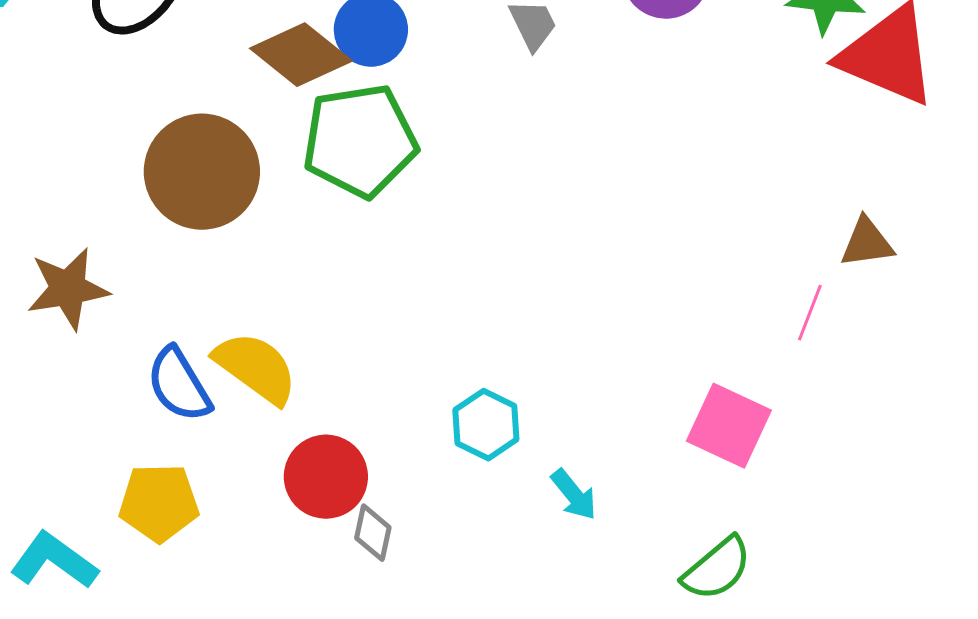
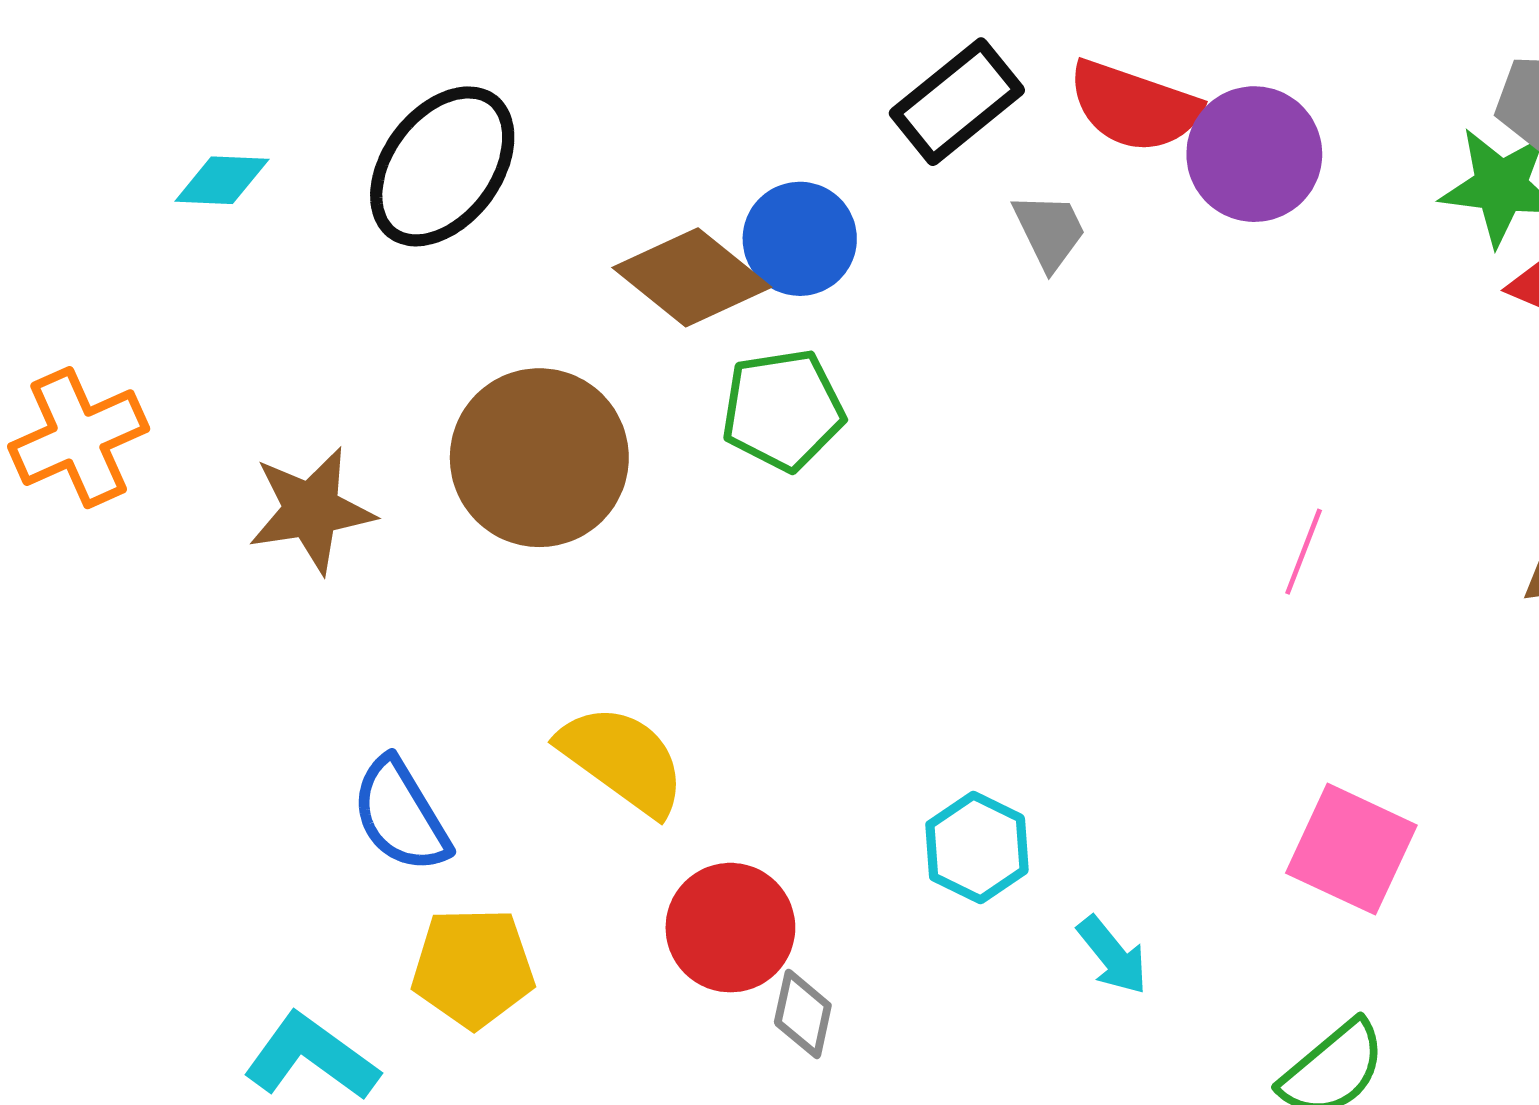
green pentagon: (360, 141) -> (783, 410), size x0.7
brown star: (68, 289) -> (311, 510), moved
pink line: (810, 313) -> (1304, 552), moved
blue semicircle: (179, 385) -> (401, 815), moved

